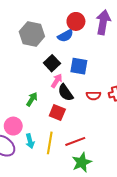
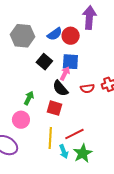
red circle: (76, 21) -> (71, 36), moved
pink arrow: (57, 81) -> (65, 73), moved
pink circle: (13, 126) -> (21, 120), moved
cyan arrow: (30, 141) -> (64, 152), moved

